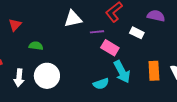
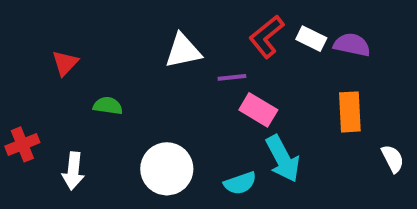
white rectangle: (137, 33) -> (311, 39), moved
orange rectangle: (154, 71) -> (350, 112), moved
white circle: (47, 76) -> (167, 169), moved

